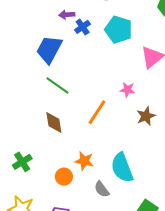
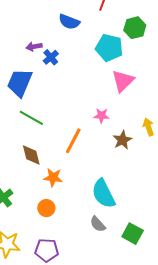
cyan pentagon: (119, 30) -> (109, 48), moved
orange star: (84, 161) -> (53, 177), moved
gray semicircle: (102, 189) -> (98, 224), moved

